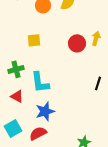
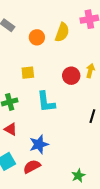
cyan L-shape: (40, 82) -> (46, 102), moved

